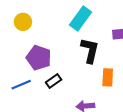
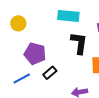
cyan rectangle: (80, 19) -> (68, 16), turned 65

